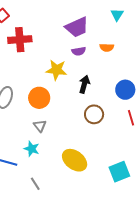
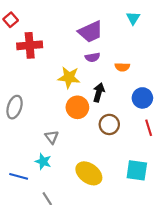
orange semicircle: (107, 48) -> (122, 67), moved
orange circle: (39, 98) -> (77, 107), moved
cyan square: (119, 172) -> (137, 170), moved, turned 30

